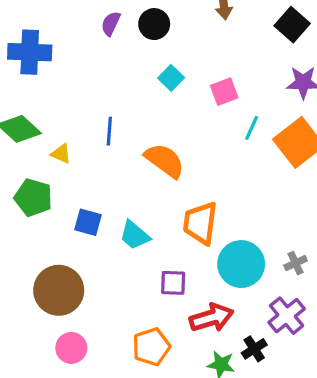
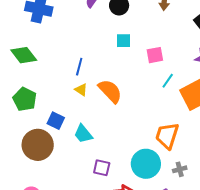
cyan square: (171, 78) -> (123, 41), turned 35
yellow triangle: (61, 154) -> (81, 90), moved
orange trapezoid: (200, 223) -> (167, 136), moved
brown circle: (59, 290) -> (38, 145), moved

